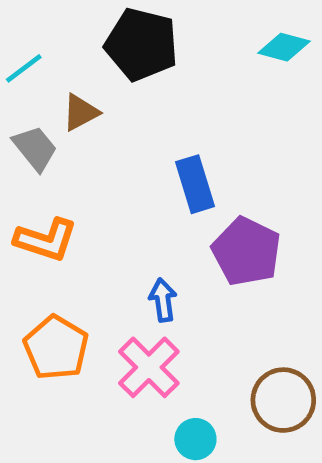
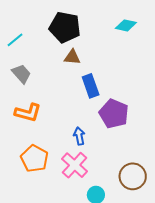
brown triangle: (81, 112) -> (72, 57), moved, turned 36

